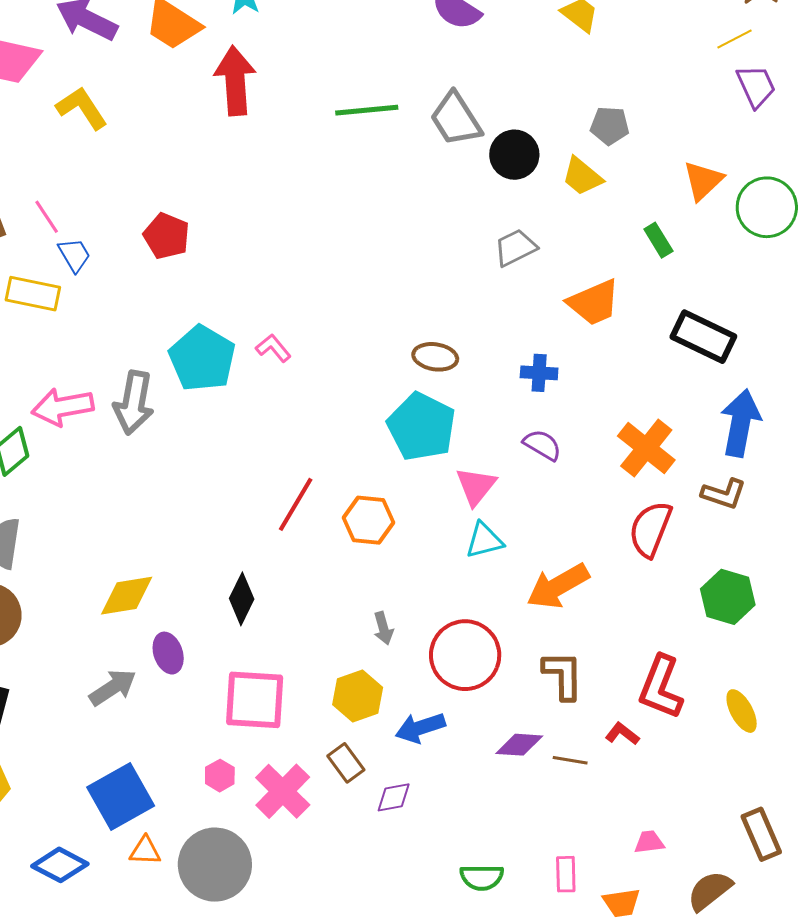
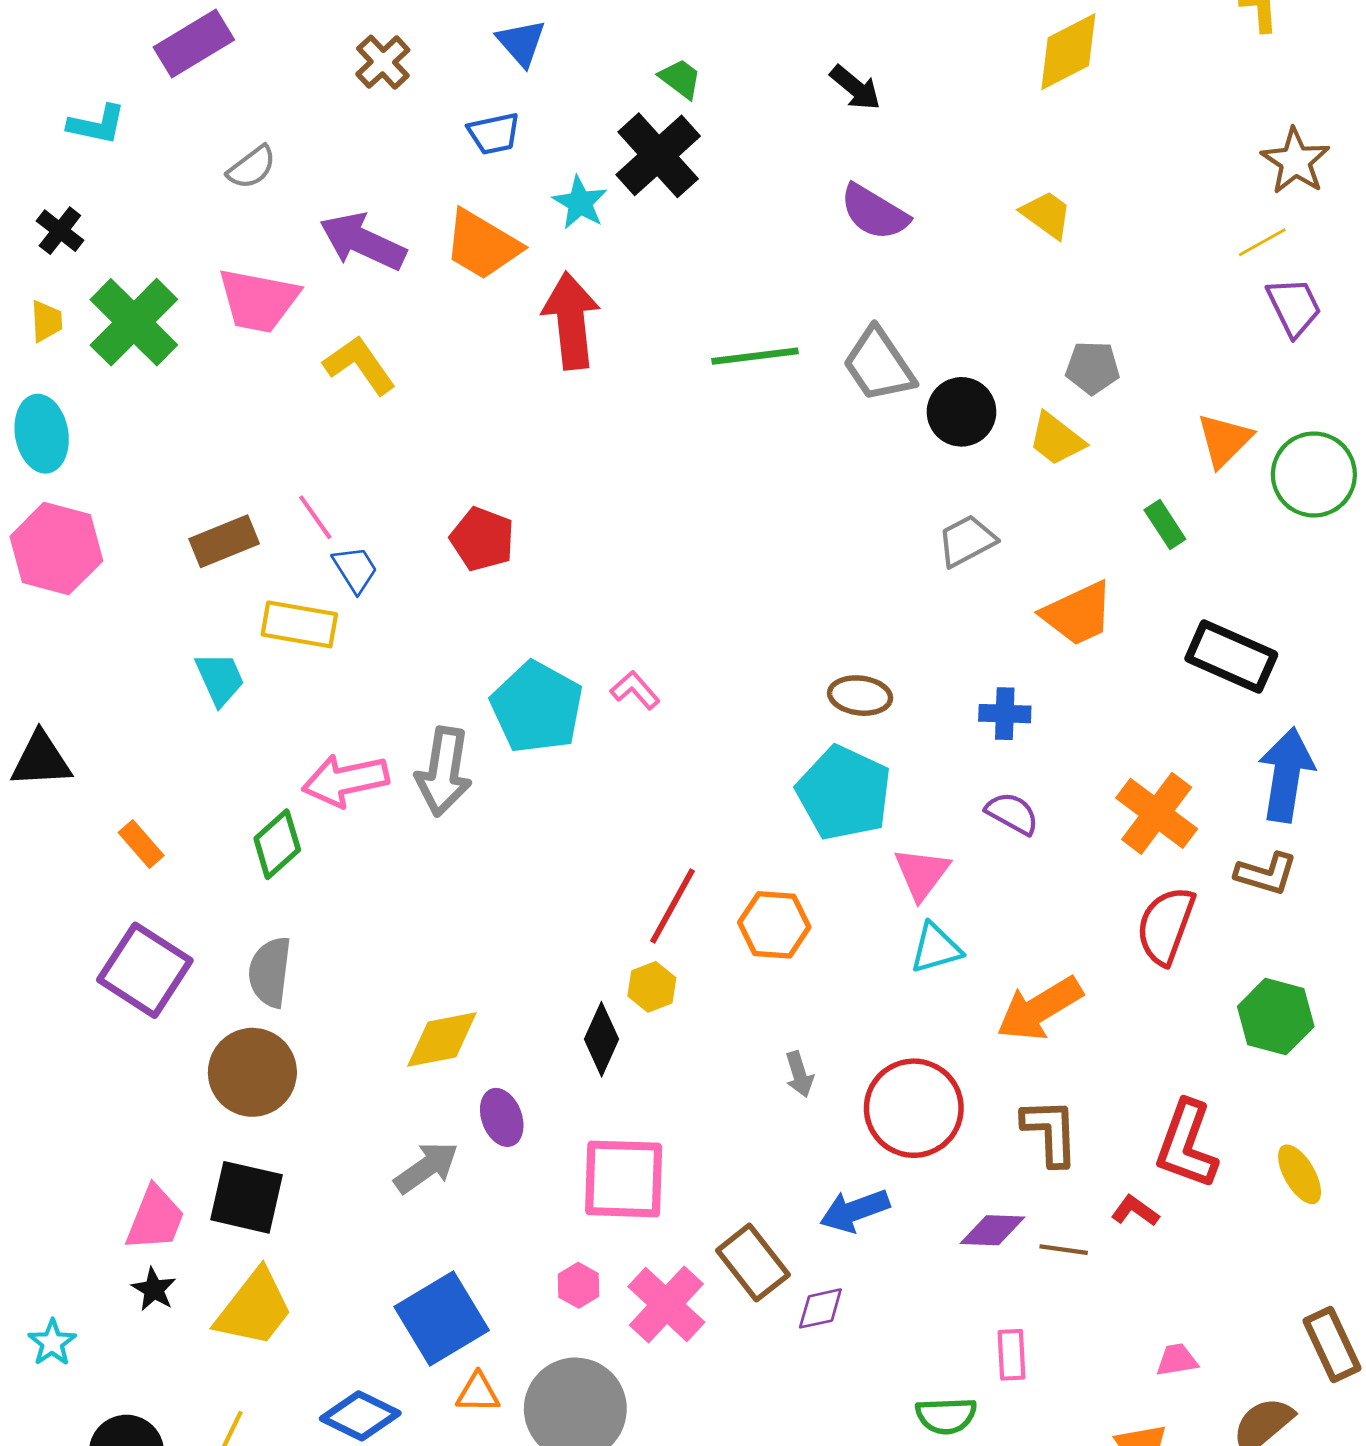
yellow hexagon: (358, 696) -> (652, 987), moved, size x0.7
brown rectangle: (346, 763) -> (753, 1263), size x1.4
pink rectangle: (566, 874) -> (1012, 1355), moved

